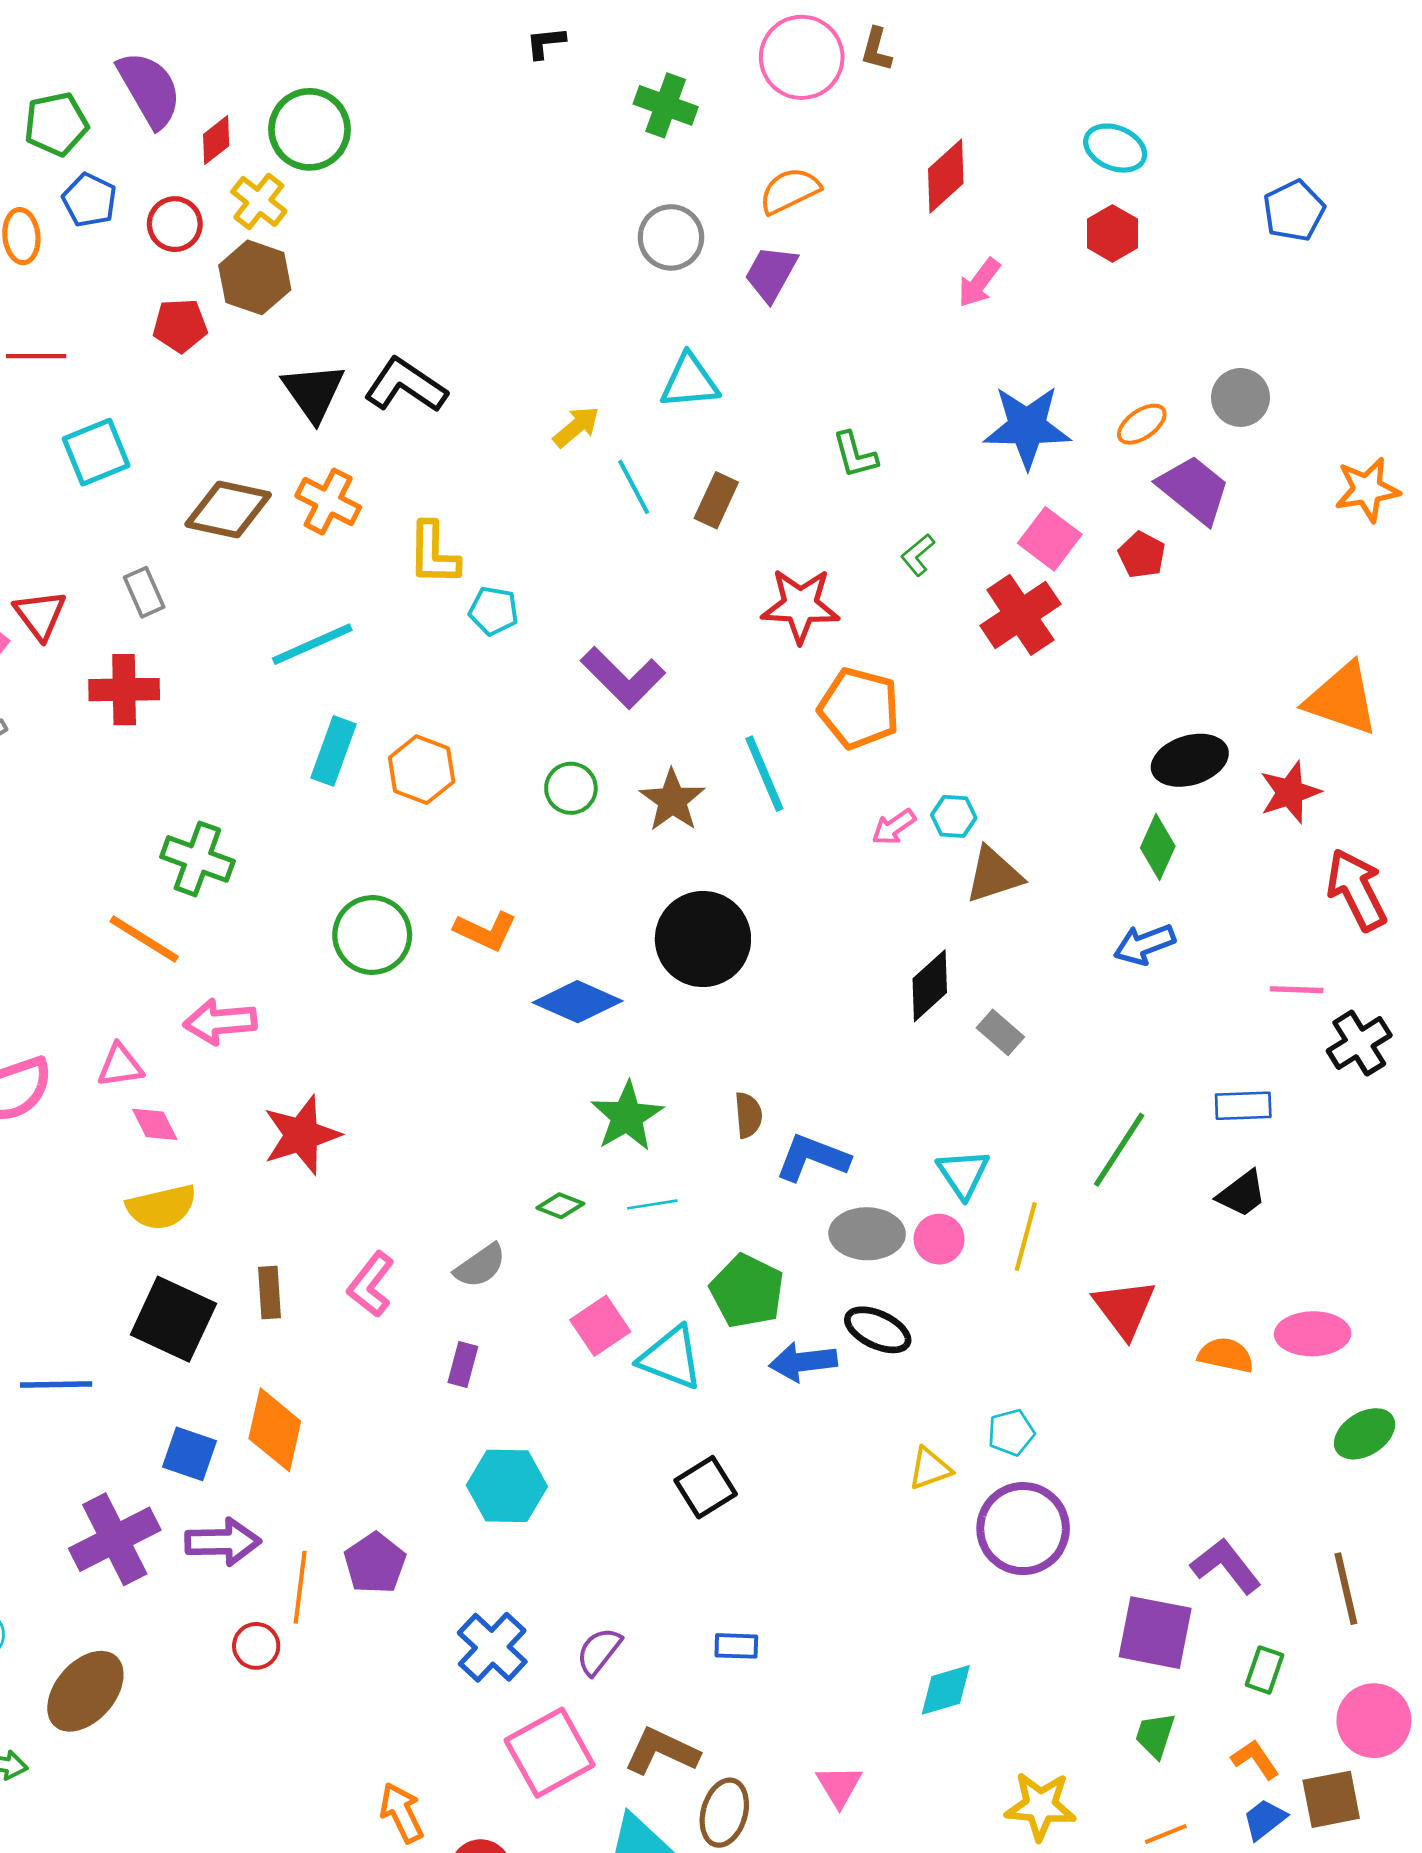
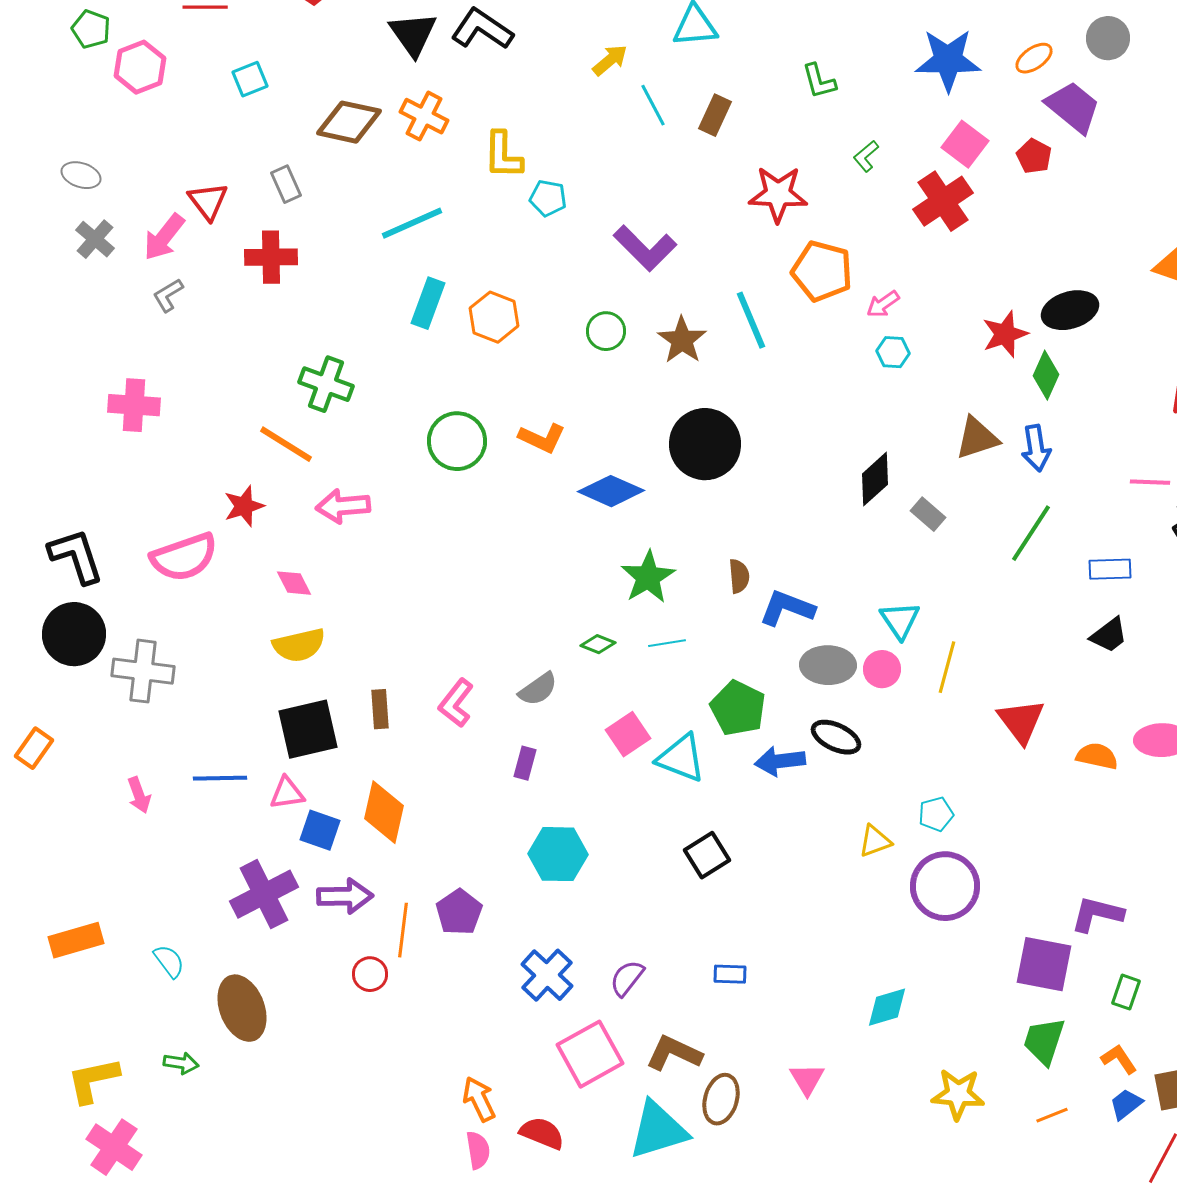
cyan square: (96, 452) -> (250, 79), size x0.7
red star: (1290, 792) -> (1005, 334), moved
pink arrow: (894, 827) -> (883, 304), moved
brown triangle: (994, 875) -> (977, 438), moved
blue arrow: (1144, 944) -> (1036, 448), turned -78
pink triangle: (120, 1066) -> (287, 793), moved
red star: (301, 1135) -> (244, 506), moved, size x0.7
green line: (1119, 1150) -> (1031, 533), moved
black square: (173, 1319) -> (308, 729), turned -38
purple L-shape: (1226, 1566) -> (1097, 914), turned -38
brown ellipse: (85, 1691) -> (242, 1008), turned -62
green trapezoid: (1155, 1735) -> (1044, 1041), size x1.4

